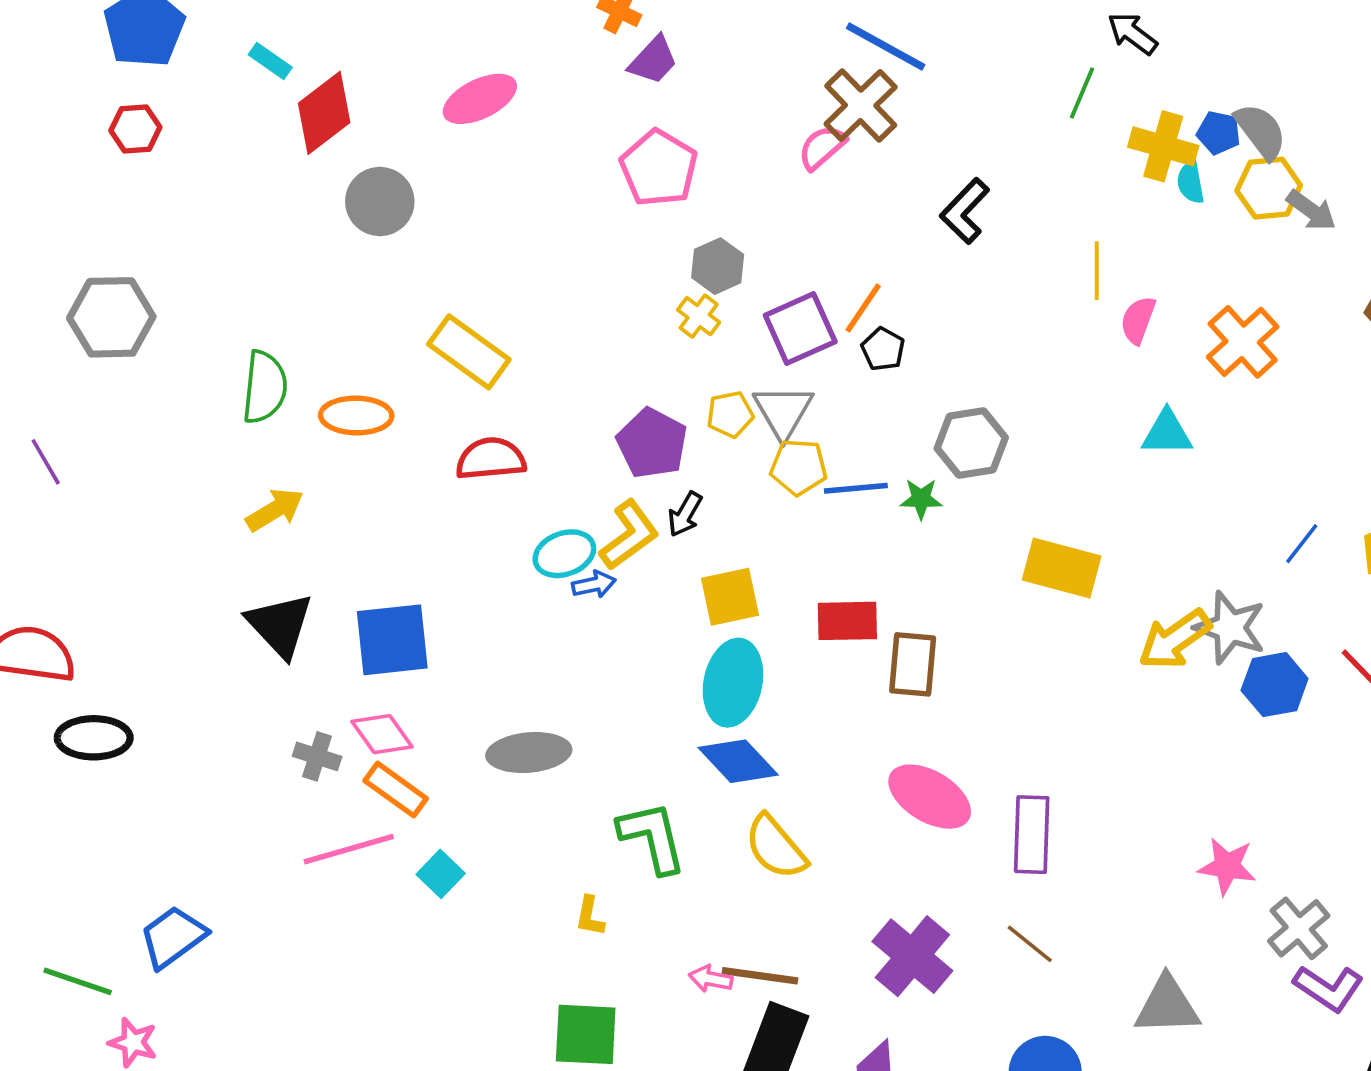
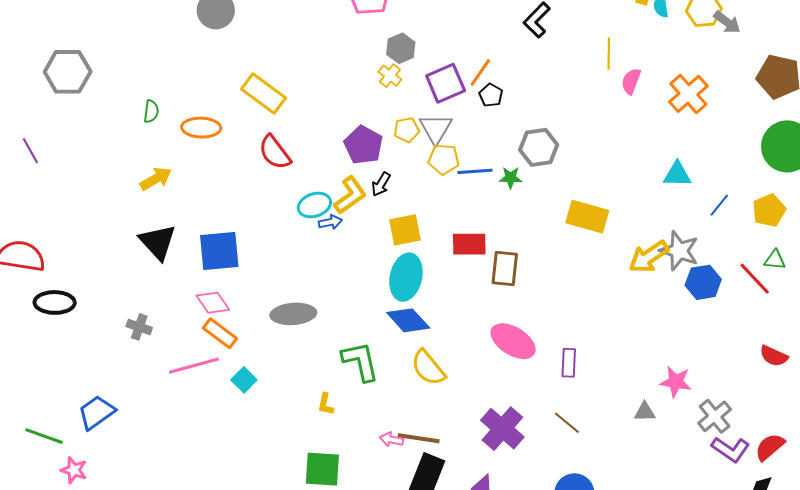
green semicircle: (265, 387) -> (151, 111), size x0.6
cyan triangle: (1167, 433) -> (677, 174), moved
red semicircle: (491, 459) -> (275, 152), turned -123
gray cross: (317, 756) -> (139, 327), moved
purple rectangle: (1032, 835) -> (569, 363), size x0.7
gray triangle: (1167, 1006) -> (645, 412), moved, size x0.6

